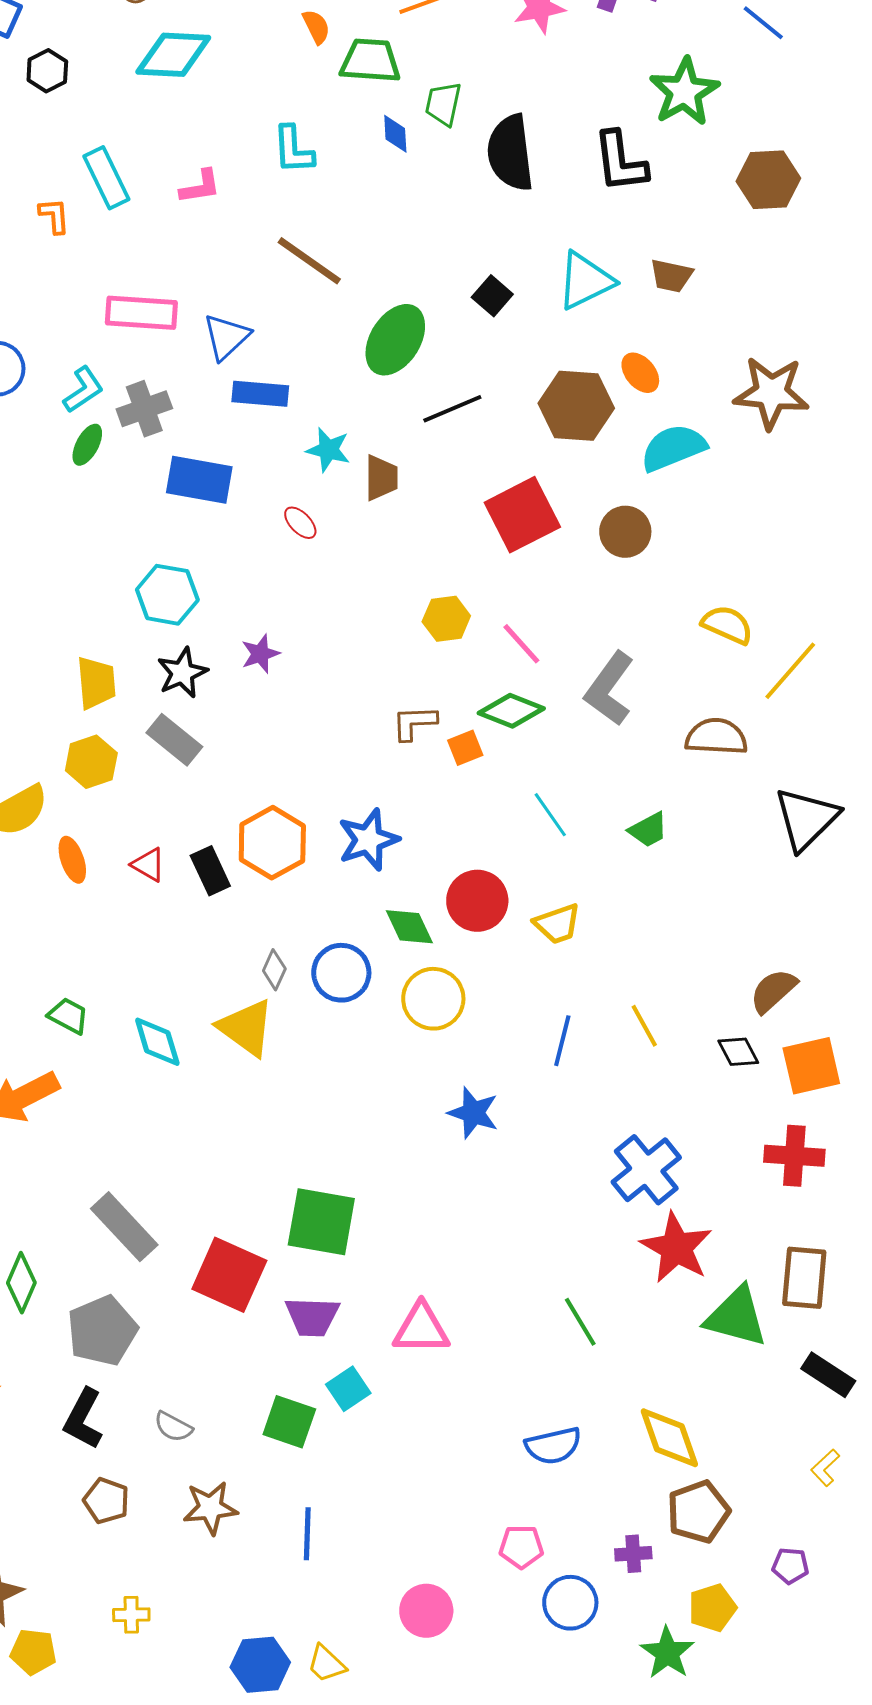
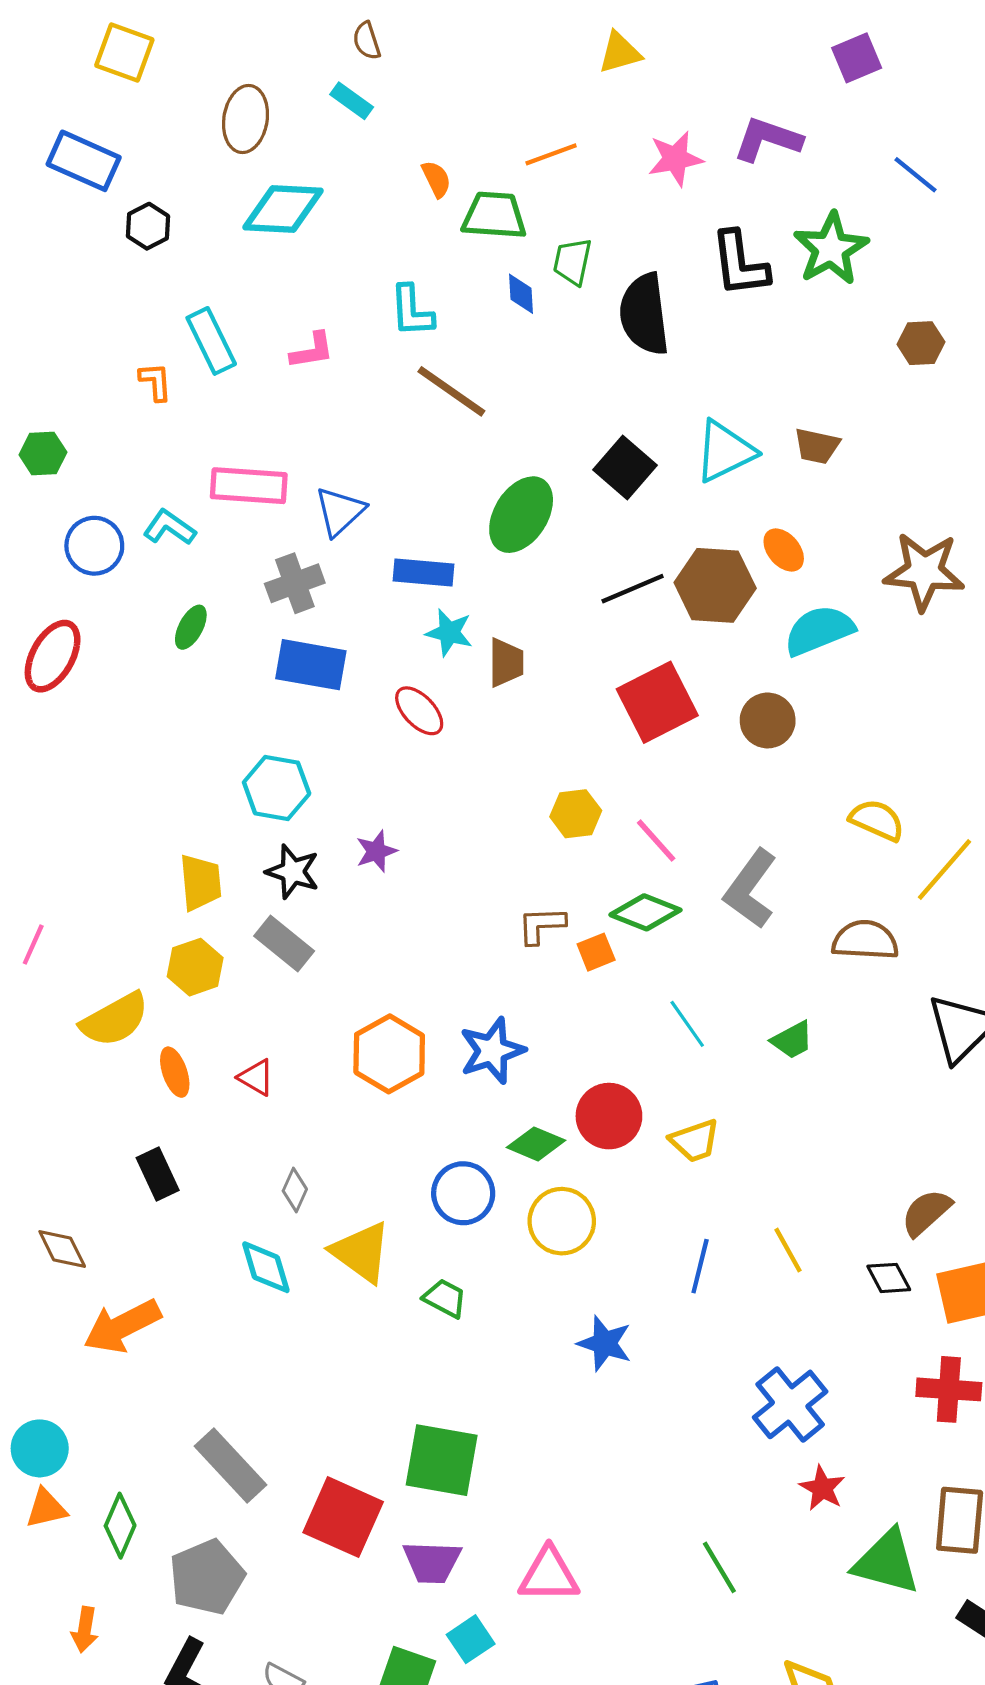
black L-shape: (620, 162) -> (740, 264), moved
brown hexagon: (768, 180) -> (921, 343), size x0.7
brown line: (309, 261) -> (451, 391), moved
black square: (492, 296) -> (625, 467), size x1.4
cyan L-shape: (83, 390) -> (169, 527), moved, turned -111
blue rectangle: (260, 394) -> (423, 573), moved
gray cross: (144, 409) -> (295, 583), moved
black line: (452, 409) -> (633, 589), moved
red ellipse: (300, 523) -> (419, 711), size x1.4
black star: (182, 673) -> (293, 872), turned -30
black rectangle: (210, 871) -> (158, 1174), moved
green diamond: (409, 927) -> (536, 1144), turned -42
gray diamond: (274, 970) -> (295, 1190), moved
green trapezoid: (68, 1016) -> (445, 1298), moved
red star: (676, 1248) -> (822, 1488), size x0.6

